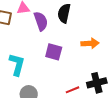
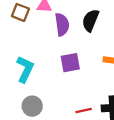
purple square: (54, 52) -> (70, 63), turned -36

